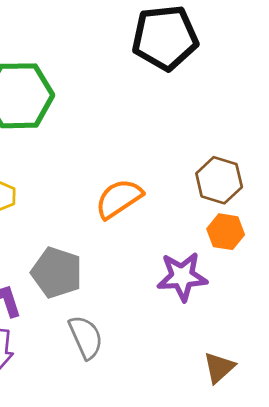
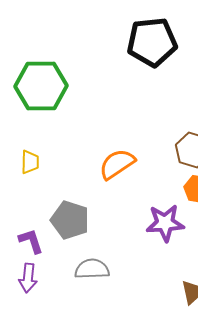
gray semicircle: (86, 337) -> (92, 269), turned -68

